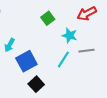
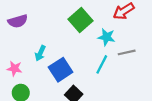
green square: (48, 18) -> (81, 20), size x1.5

